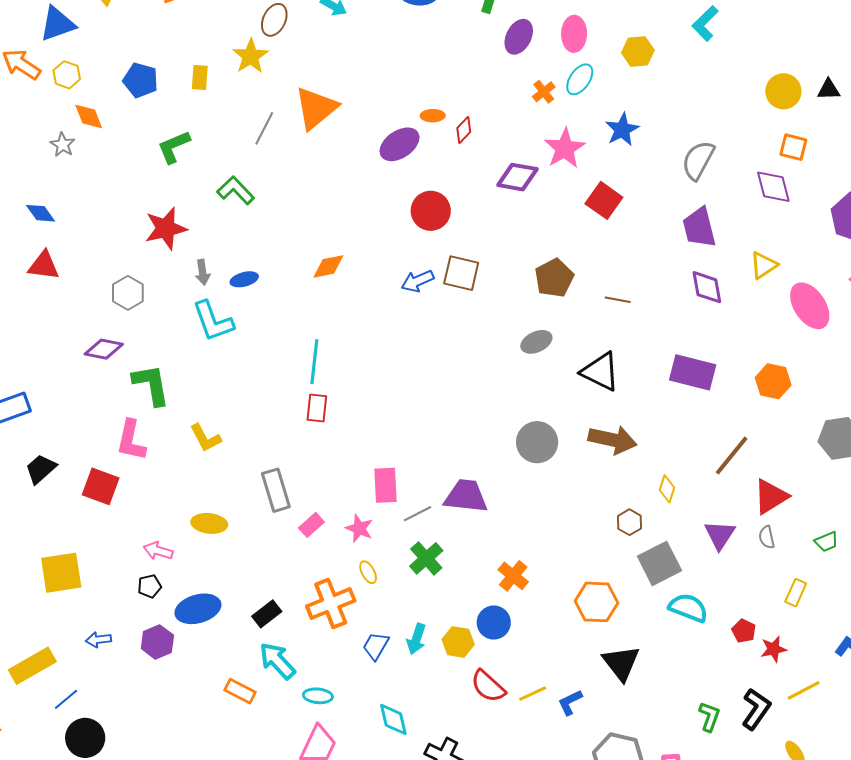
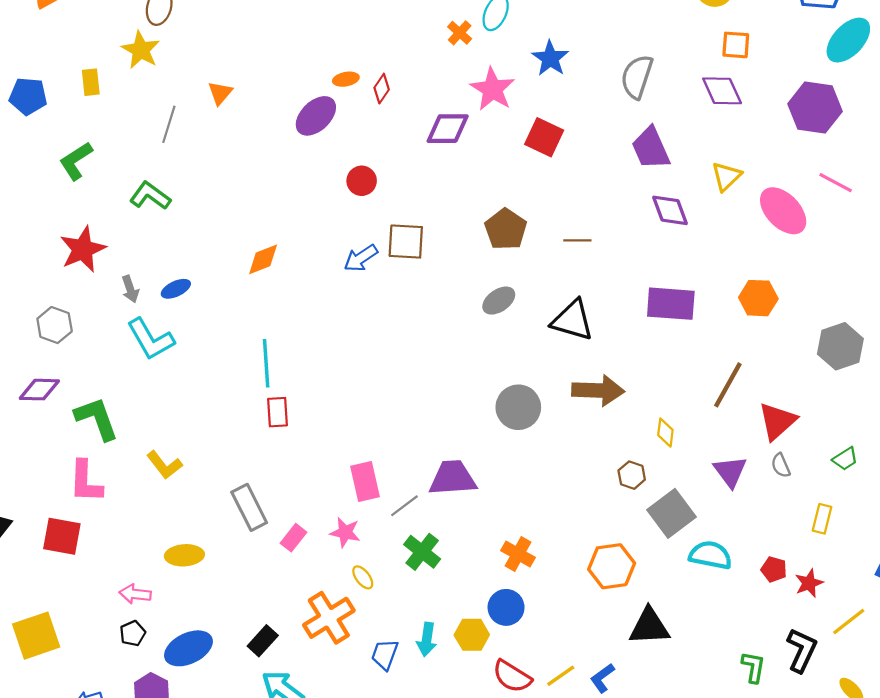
orange triangle: (316, 108) -> (220, 93), size x0.5
red circle: (431, 211) -> (362, 181), size x0.7
black triangle: (621, 663) -> (649, 627), turned -45

